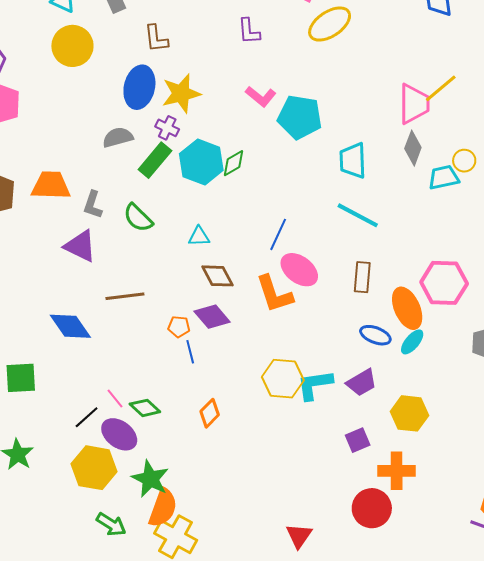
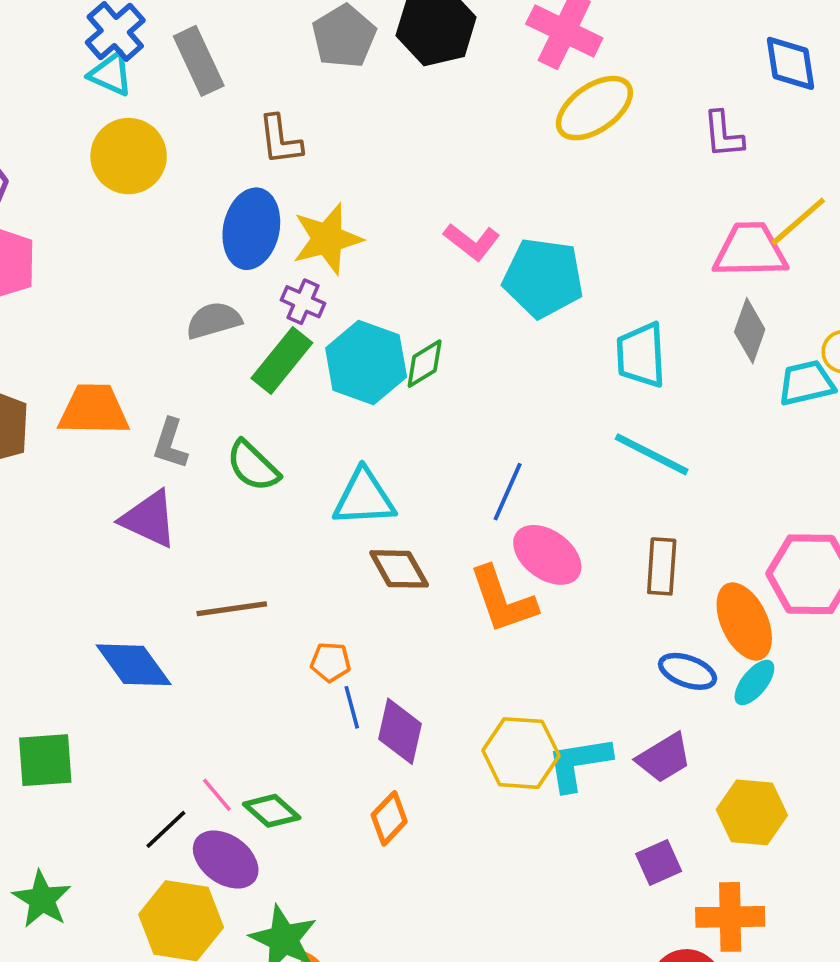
purple L-shape: (249, 31) -> (723, 134), moved
pink trapezoid: (414, 104) -> (750, 250), turned -90
cyan triangle: (199, 236) -> (364, 498), size x1.6
purple diamond: (212, 317) -> (400, 731), moved, turned 54

